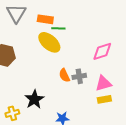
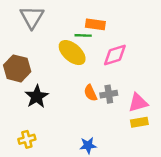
orange rectangle: (45, 19) -> (95, 24), moved
pink diamond: (102, 51) -> (115, 55), moved
black star: (34, 99) -> (37, 97), moved

